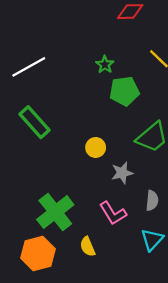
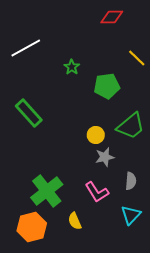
green star: (105, 65) -> (72, 67), moved
white line: (29, 67) -> (26, 48), moved
yellow circle: (96, 148) -> (96, 135), moved

